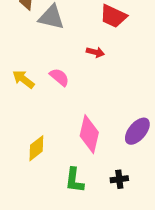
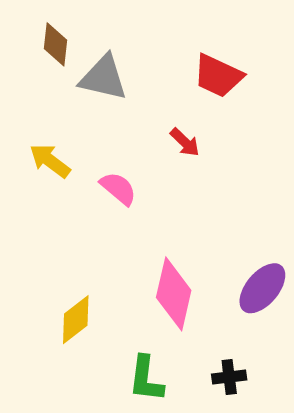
red arrow: (95, 52) -> (185, 142), turned 30
yellow arrow: (23, 79) -> (50, 161), moved

